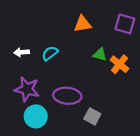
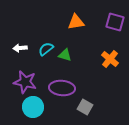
green triangle: (100, 54) -> (65, 55), moved

